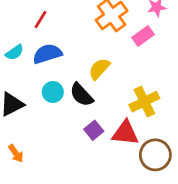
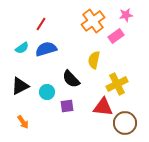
yellow semicircle: (99, 69) -> (94, 60), moved, turned -30
cyan circle: (53, 92) -> (47, 92), moved
purple square: (94, 130) -> (67, 106), moved, turned 32

